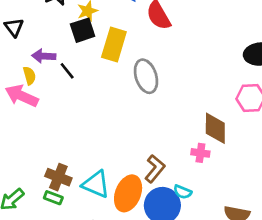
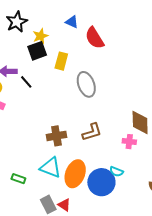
yellow rectangle: (114, 45) -> (61, 61), size x0.7
brown L-shape: (155, 169) -> (92, 132), moved, turned 35
brown cross: (58, 177) -> (56, 136), moved, turned -30

